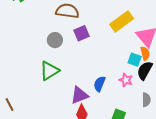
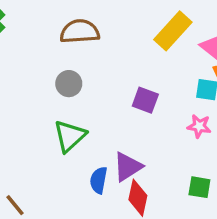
purple square: (82, 33) -> (145, 100), moved, turned -35
blue semicircle: (99, 84) -> (99, 180), moved

